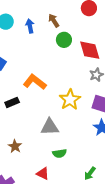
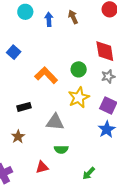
green circle: (64, 40) -> (79, 69), moved
black rectangle: (12, 102) -> (24, 107), moved
red triangle: (43, 174) -> (42, 167), turned -48

